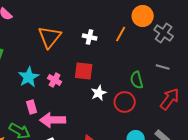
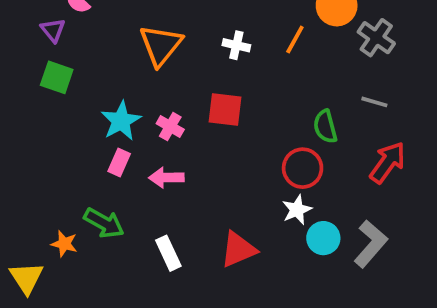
white star: (99, 93) -> (297, 210), moved
pink rectangle: (32, 107) -> (119, 162), moved, turned 40
pink arrow: (53, 120) -> (166, 178), moved, size x0.7

